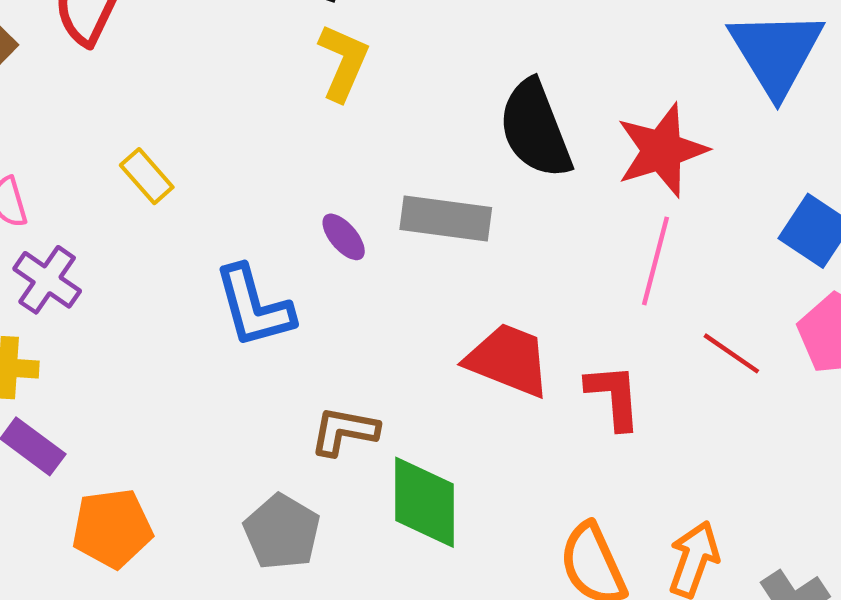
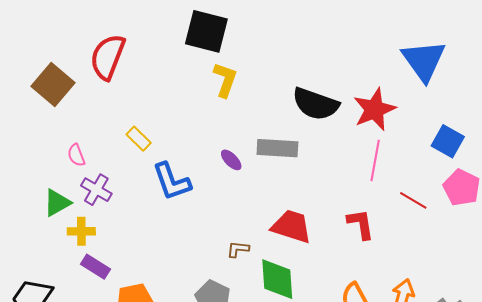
black semicircle: (535, 129) -> (316, 104), turned -45
blue L-shape: (254, 307) -> (172, 181), moved
red trapezoid: (508, 360) -> (292, 226), moved
brown L-shape: (344, 431) -> (238, 249), size x0.7

